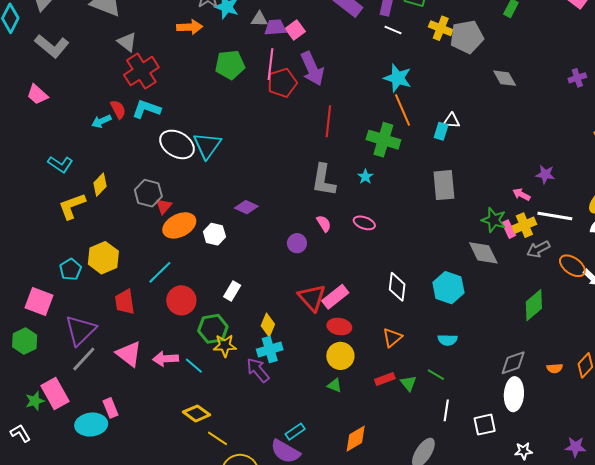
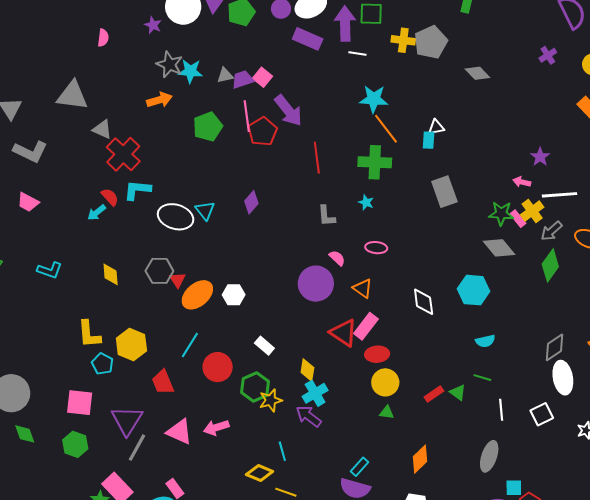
cyan triangle: (207, 145) -> (205, 210), size x0.7
cyan L-shape: (60, 164) -> (50, 270), moved
purple star: (545, 174) -> (540, 157), turned -30
gray L-shape: (324, 180) -> (326, 216), size x0.7
yellow diamond: (100, 185) -> (111, 274), turned -35
yellow L-shape: (72, 206) -> (89, 334), moved, turned -60
purple diamond: (246, 207) -> (251, 202), moved, turned -60
purple circle: (297, 243) -> (316, 284), size x1.8
white rectangle: (232, 291) -> (264, 346), turned -66
green diamond: (534, 305) -> (550, 265), moved
orange triangle: (392, 338) -> (363, 288), moved, turned -30
cyan line: (194, 366) -> (282, 451), moved, turned 48

